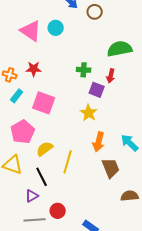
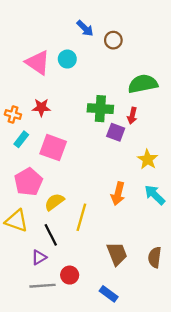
green cross: (84, 70) -> (100, 109), size x1.5
yellow star: (89, 113) -> (148, 159), moved
brown trapezoid: (111, 168) -> (117, 254), moved
brown semicircle: (130, 196) -> (155, 257), turned -78

